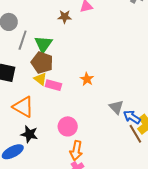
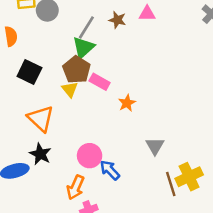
gray line: (23, 40) -> (86, 27), moved
pink rectangle: (53, 85) -> (100, 82), moved
blue arrow: (132, 117) -> (110, 170), moved
orange arrow: (76, 150) -> (75, 187), moved

